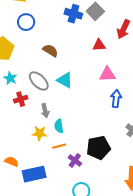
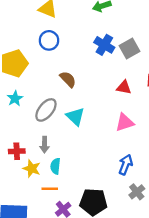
pink triangle: (107, 74) -> (125, 122), turned -30
gray ellipse: (39, 81) -> (46, 110), turned 70
blue arrow: (116, 98) -> (126, 165), moved
red cross: (21, 99) -> (17, 151), moved

